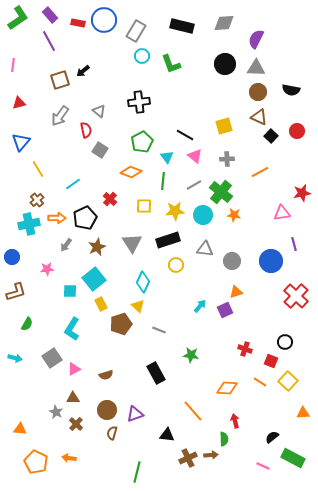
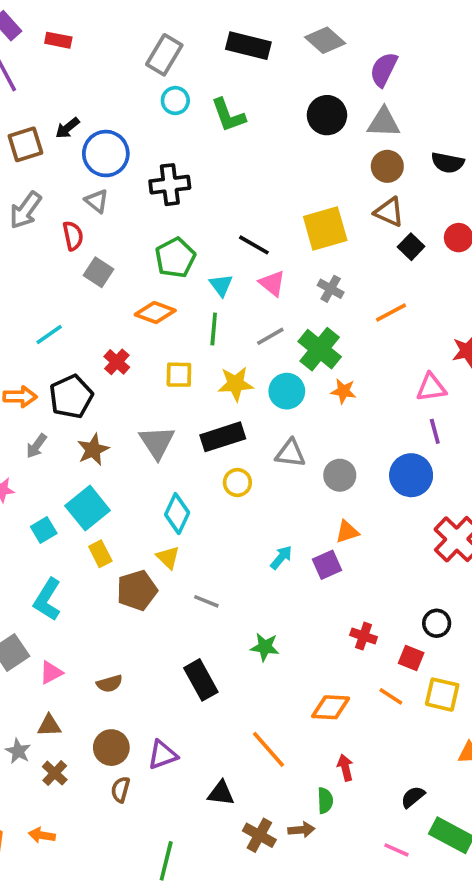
blue circle: (104, 20) -> (106, 154), moved
gray diamond: (224, 23) -> (325, 40), turned 45
yellow square: (224, 126) -> (325, 228), size x1.4
gray cross: (227, 159) -> (331, 289), turned 32
purple line: (294, 244) -> (435, 431), moved
cyan square: (70, 291) -> (44, 530), turned -32
yellow square: (288, 381) -> (442, 695), turned -30
brown cross: (188, 458) -> (259, 835), turned -36

